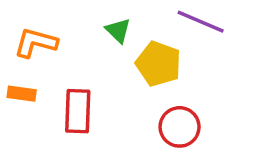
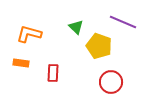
red rectangle: (78, 111) -> (53, 73), size x0.7

